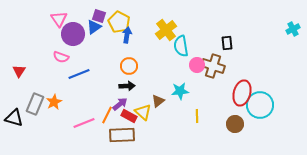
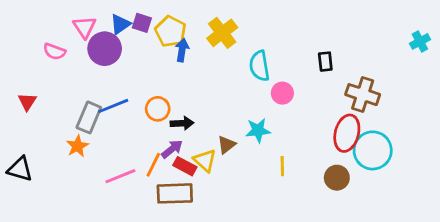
blue triangle: (94, 27) -> (120, 24), moved
yellow cross: (166, 30) -> (222, 33), moved
pink semicircle: (61, 57) -> (54, 52), moved
orange circle: (129, 66) -> (158, 109), moved
brown cross: (213, 66) -> (363, 95), moved
gray rectangle: (35, 104) -> (89, 117), moved

